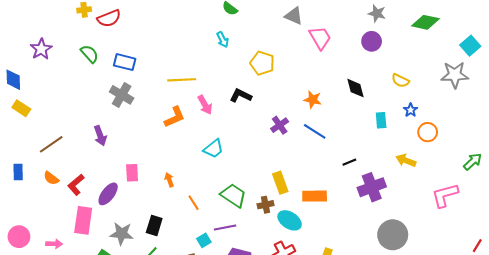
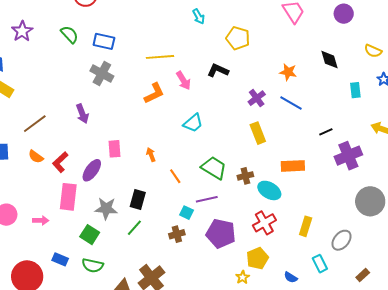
yellow rectangle: (280, 183) -> (258, 133), moved
cyan square: (204, 240) -> (187, 213), turned -32

